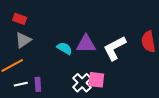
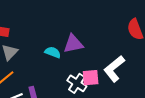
white L-shape: (115, 48) -> (114, 69), moved

